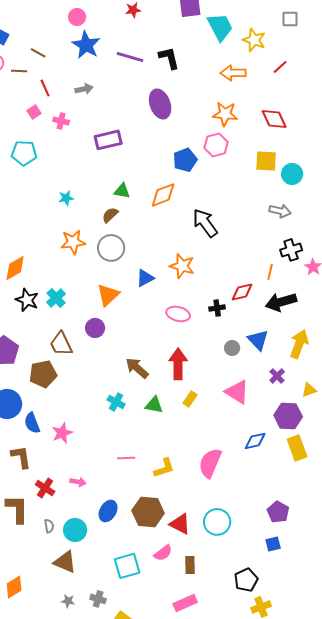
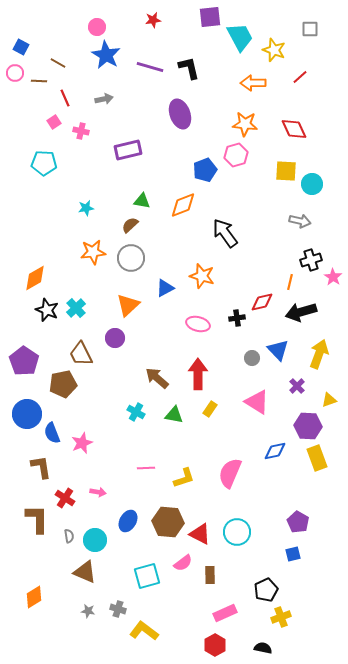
pink rectangle: (185, 603) -> (225, 613), moved

